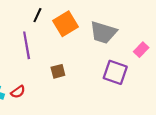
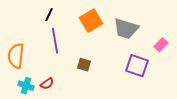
black line: (37, 15) -> (49, 15), moved
brown square: (58, 71) -> (84, 65), turned 32

